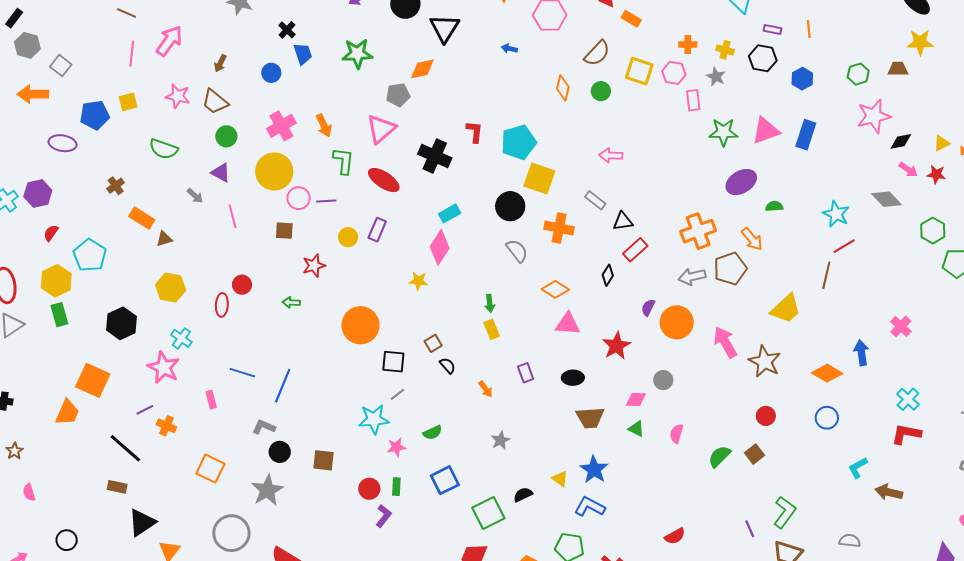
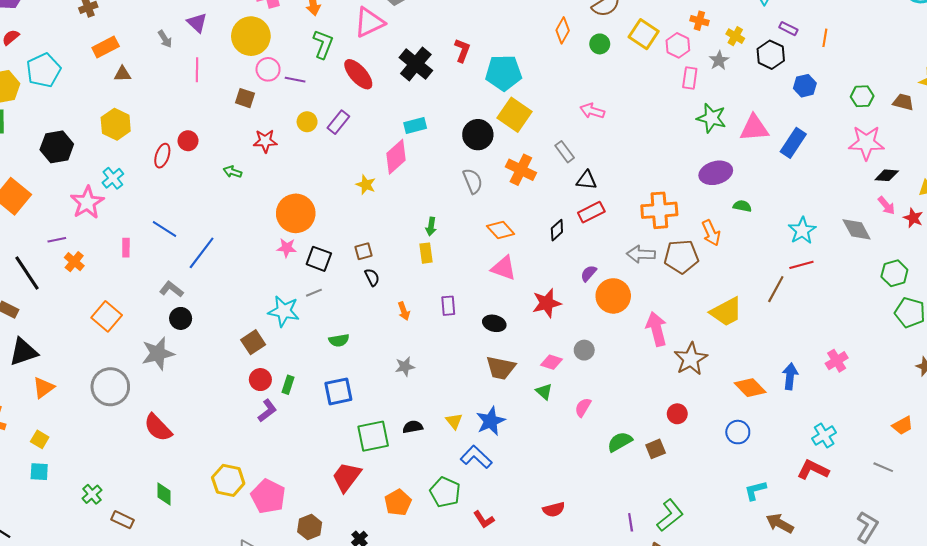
orange rectangle: (142, 218) -> (106, 47), turned -75
pink star: (396, 447) -> (287, 248), moved
brown square: (324, 460) -> (253, 342), moved, turned 35

